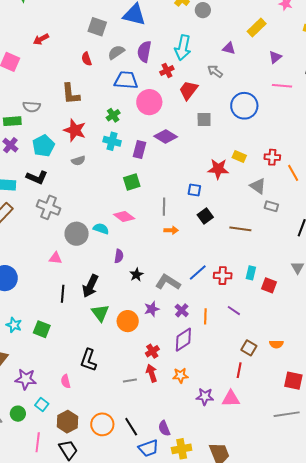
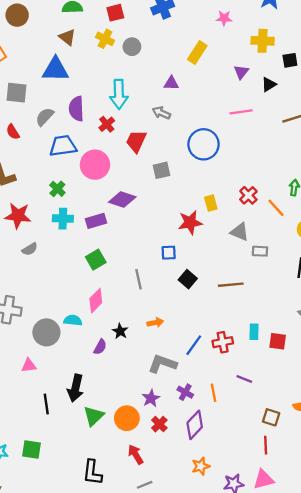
purple triangle: (275, 57) -> (241, 72), moved
purple rectangle: (139, 149) -> (96, 221), turned 72
yellow rectangle: (239, 157) -> (211, 203), turned 64
red cross: (272, 157) -> (248, 195), turned -35
pink diamond: (124, 216) -> (96, 301), turned -70
orange arrow: (171, 230) -> (155, 323), moved
purple semicircle: (119, 256) -> (100, 347), turned 32
black star: (136, 275) -> (120, 331), moved
green triangle: (100, 313) -> (94, 416), turned 36
red cross: (152, 351) -> (159, 424), moved
red arrow: (152, 373) -> (136, 454), moved

